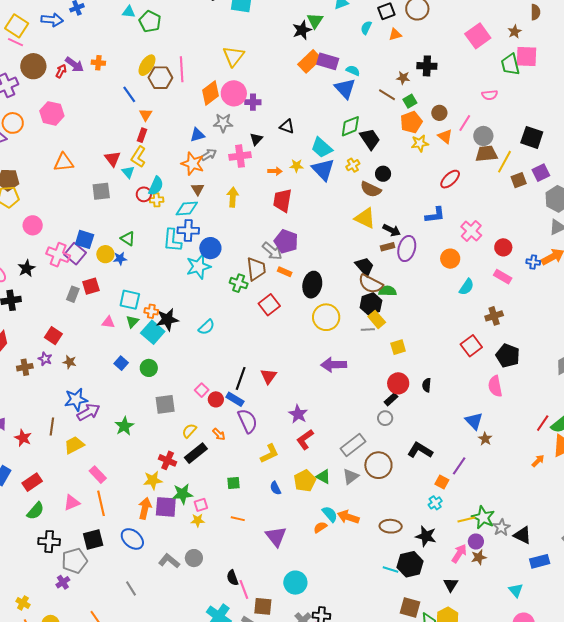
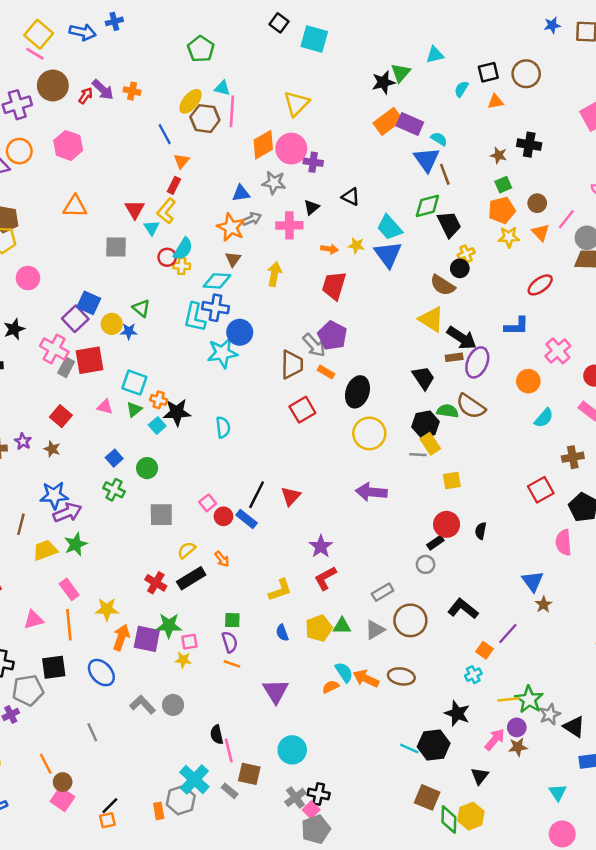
cyan triangle: (129, 12) -> (222, 88), moved
brown line: (387, 95) -> (445, 174), moved, turned 30
yellow cross: (353, 165) -> (466, 254), moved
black arrow: (392, 230) -> (462, 338), size x1.4
pink cross: (58, 255) -> (54, 349), moved
green cross: (239, 283) -> (114, 490), moved
brown semicircle: (371, 284) -> (471, 406), moved
red square: (91, 286) -> (89, 360), size x1.4
cyan semicircle: (206, 327) -> (223, 427), turned -60
cyan square: (153, 332) -> (157, 425), size x0.6
red square: (53, 336) -> (61, 416), moved
purple semicircle: (248, 421) -> (230, 642), moved, size x0.7
green star: (124, 426) -> (76, 544), moved
gray rectangle: (353, 445) -> (383, 592), size x0.7
green triangle: (323, 477) -> (342, 626), turned -35
yellow star: (153, 480) -> (107, 609), moved
brown ellipse: (391, 526) -> (401, 676), moved

